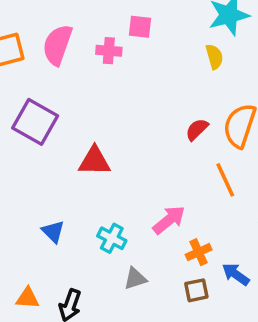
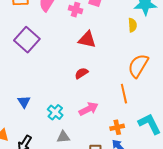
red semicircle: (197, 129) -> (81, 73), moved
red triangle: (94, 161) -> (87, 40), moved
orange cross: (199, 252) -> (117, 127), moved

